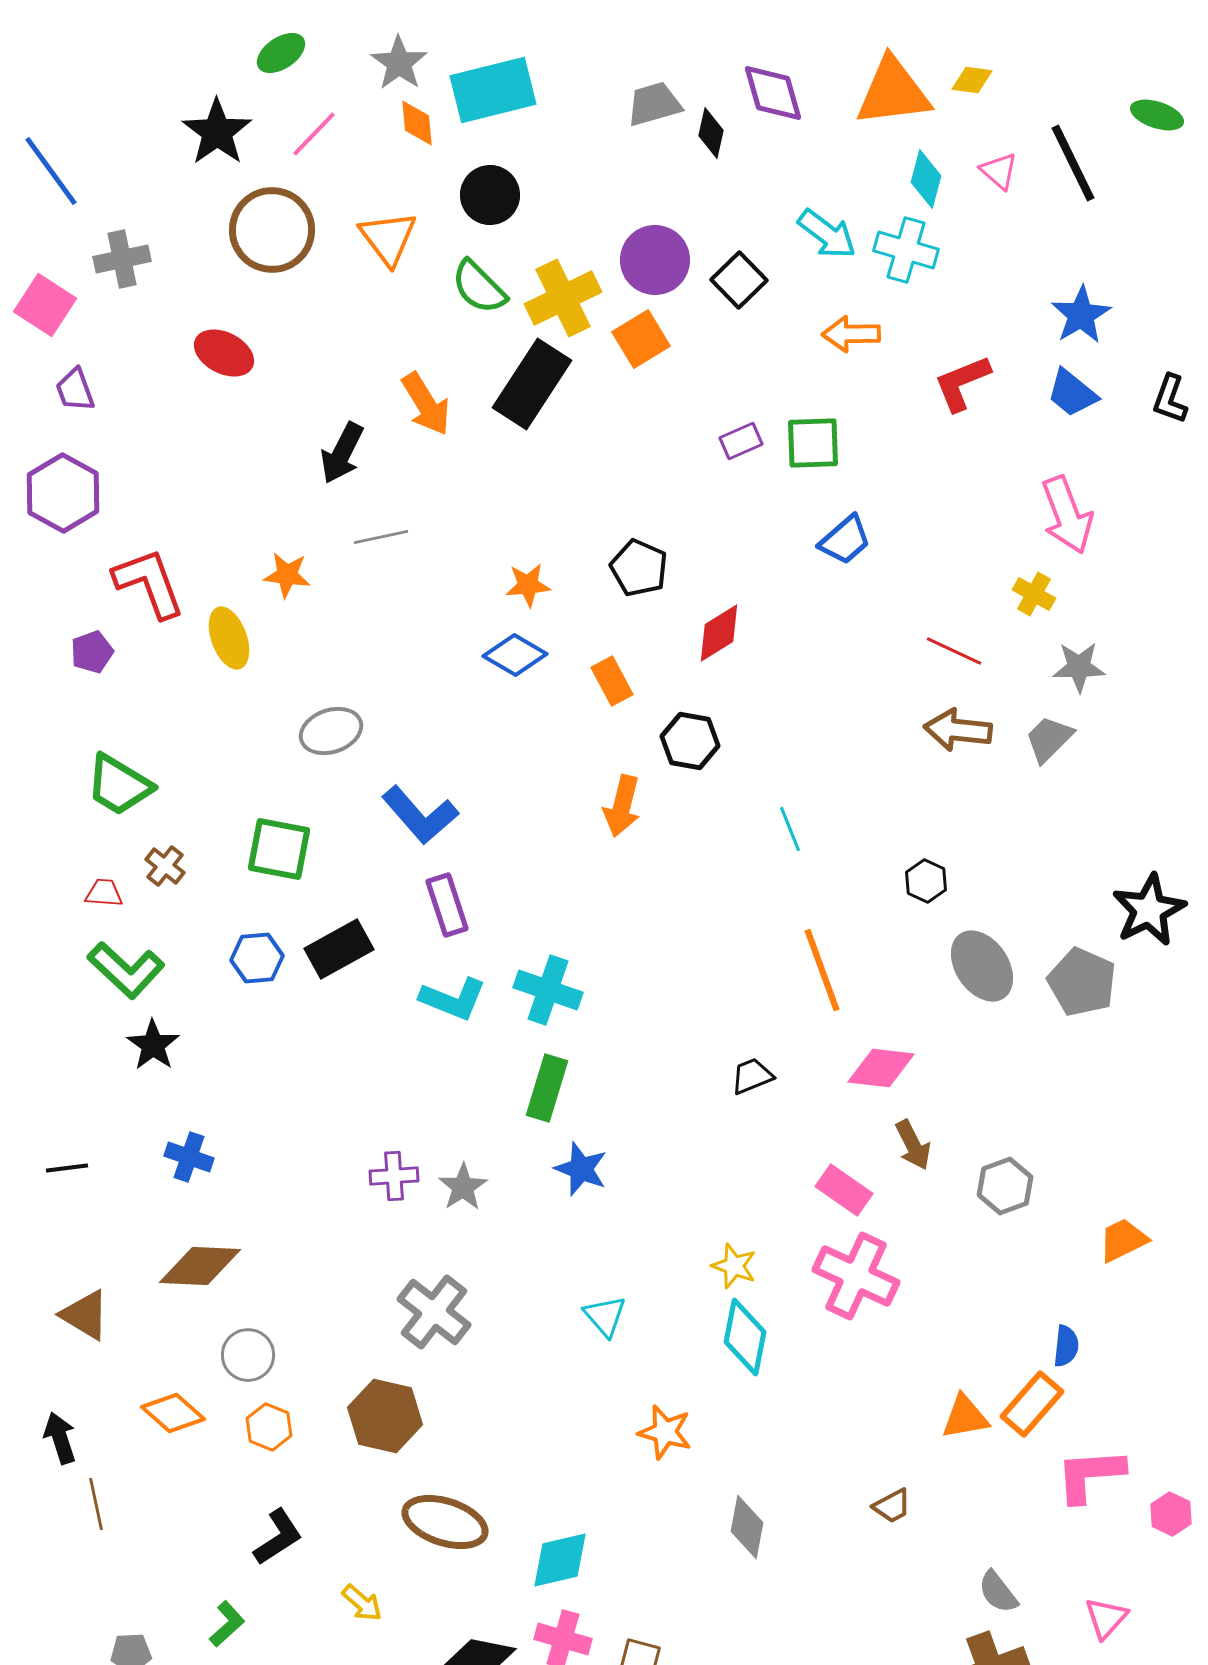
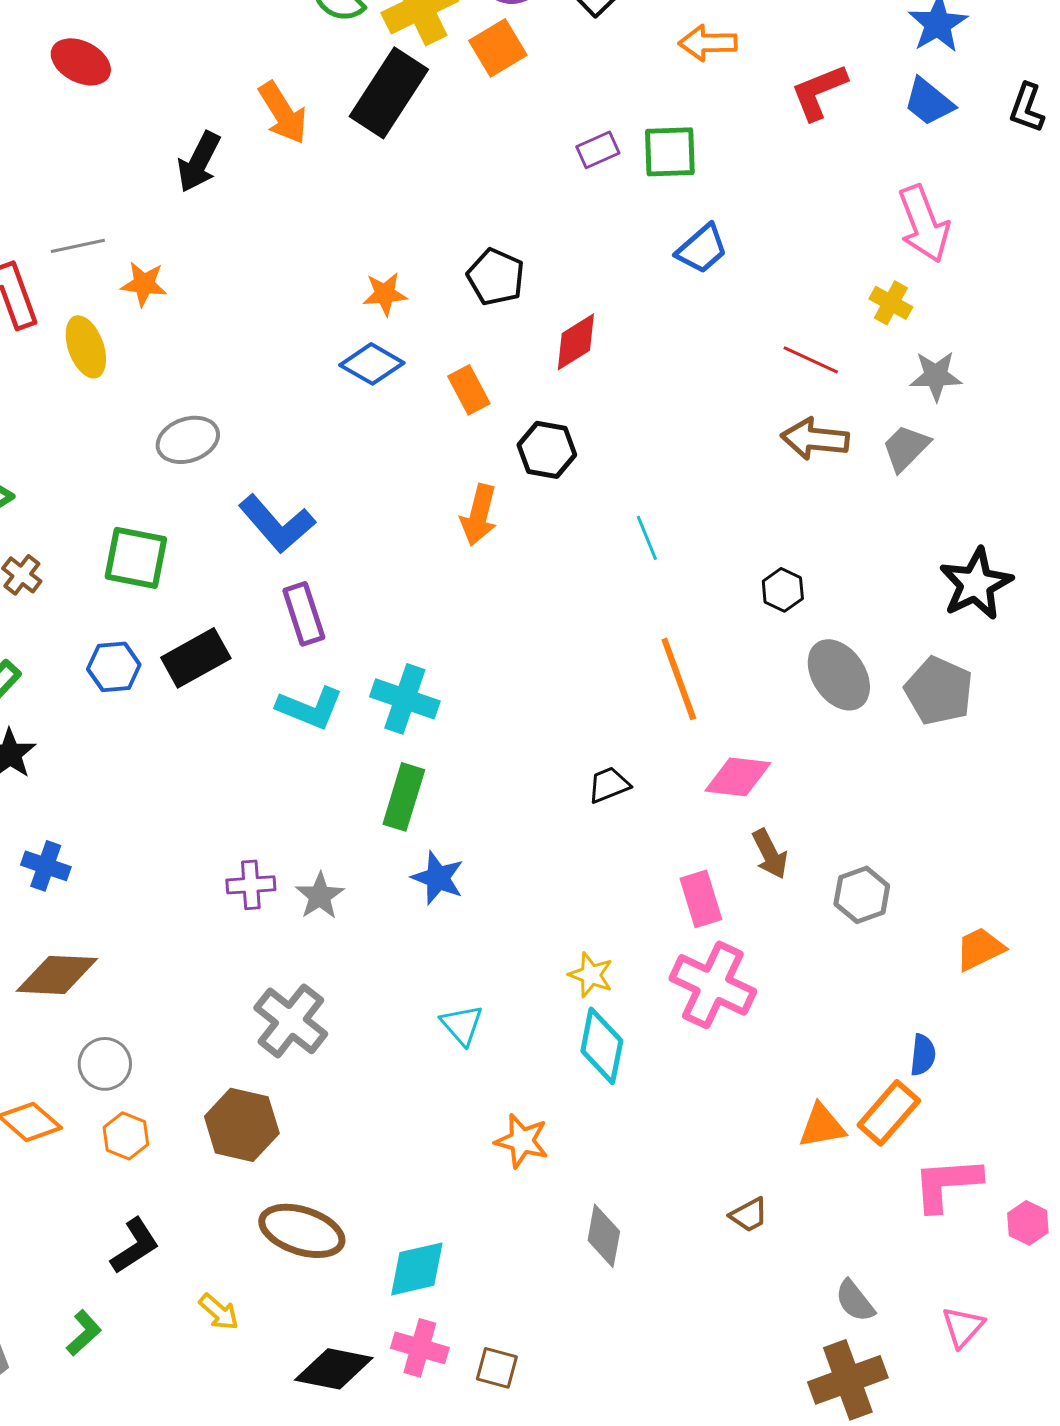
gray line: (381, 537) -> (78, 246), moved
black star: (1149, 910) -> (976, 584), moved
pink rectangle: (844, 1190) -> (701, 899), turned 38

